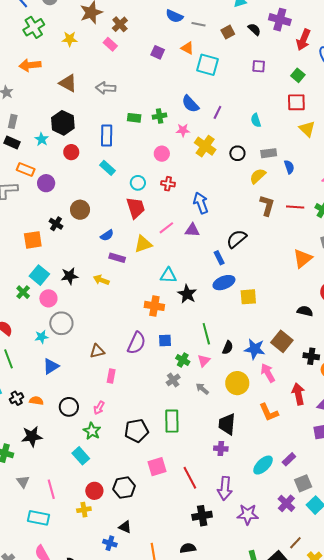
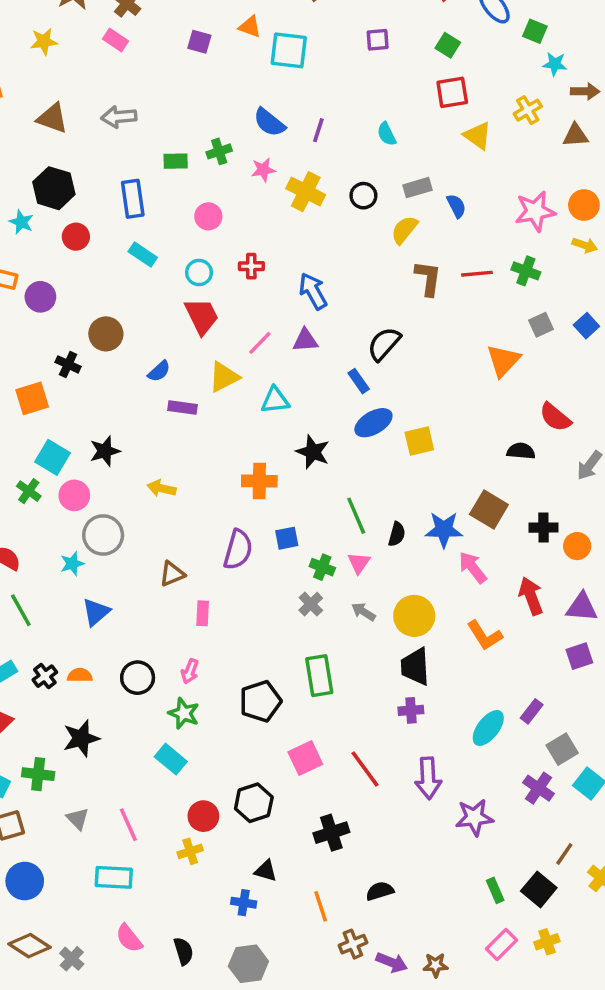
pink circle: (162, 154) -> (208, 216), moved
cyan triangle: (168, 275) -> (275, 400), moved
yellow arrow: (101, 280) -> (162, 488), moved
yellow circle: (237, 383) -> (414, 616), moved
black cross: (202, 516) -> (331, 833), moved

